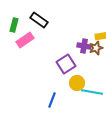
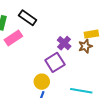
purple cross: (84, 46) -> (64, 43), moved, turned 32
yellow circle: (77, 83) -> (42, 82), moved

